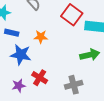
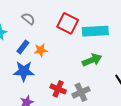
blue rectangle: (12, 33) -> (23, 47), moved, turned -56
red cross: (40, 78) -> (58, 89), moved

